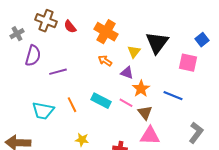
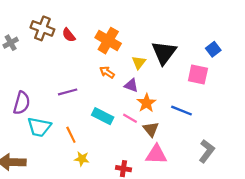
purple semicircle: (33, 56) -> (22, 103), moved
purple line: (58, 72) -> (68, 92), moved
orange line: (72, 105) -> (71, 135), moved

